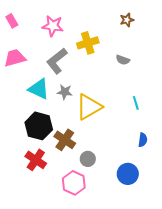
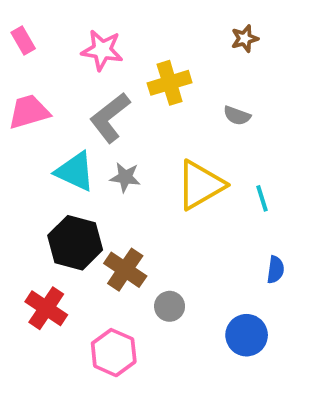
yellow triangle: (89, 107) -> (200, 185), moved
red cross: (36, 160) -> (46, 308), moved
pink hexagon: (74, 183) -> (114, 353), moved

